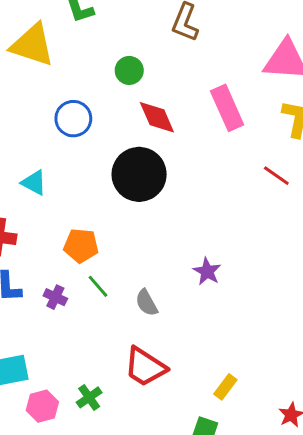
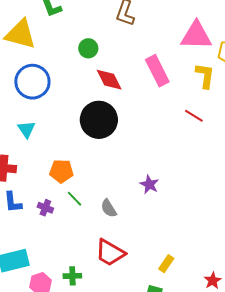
blue circle: (73, 119) -> (32, 82), moved, size x1.4
cyan triangle: (34, 183) -> (26, 129), turned 30
green cross: (89, 397) -> (72, 276), turned 36

